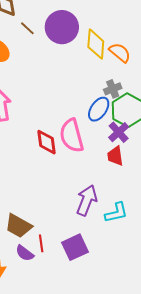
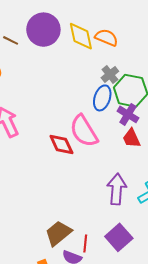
brown trapezoid: (18, 226) -> (58, 233), turned 128
red line: (41, 243) -> (85, 243), turned 30

